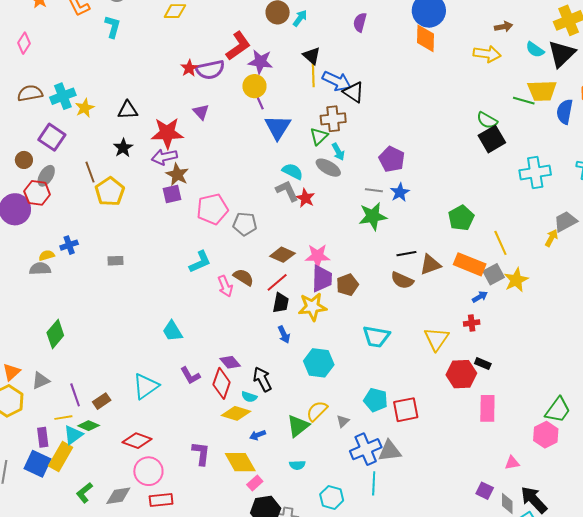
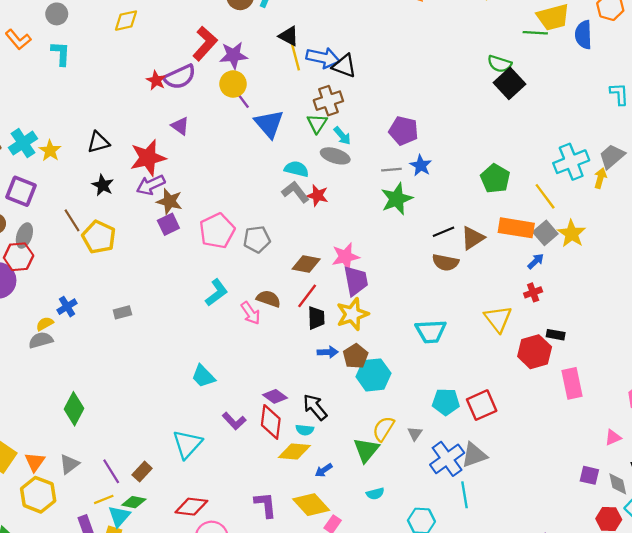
cyan cross: (535, 172) -> (571, 162), moved
brown pentagon: (347, 285) -> (356, 356), moved
blue arrow: (284, 334) -> (328, 352), turned -54

